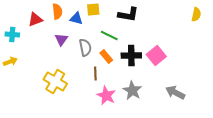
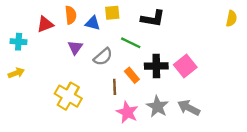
gray semicircle: (85, 48) -> (103, 57), turned 60
orange rectangle: (106, 56) -> (132, 75), moved
gray arrow: (175, 92) -> (189, 108), moved

